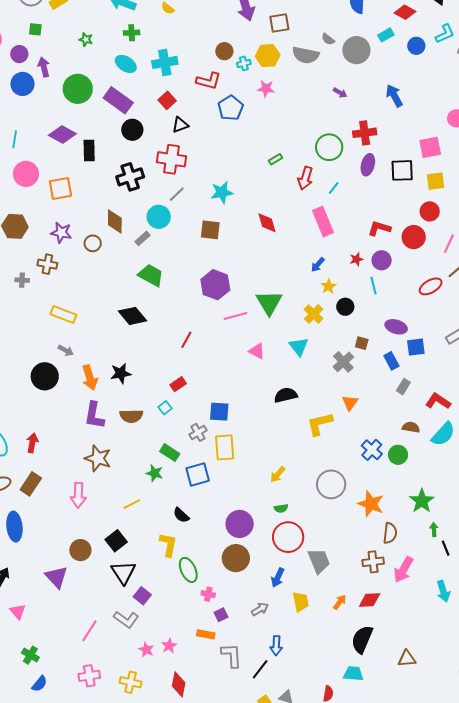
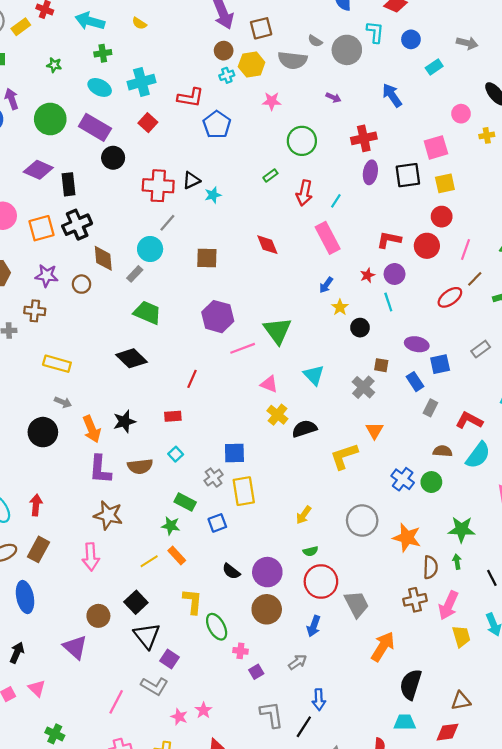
cyan L-shape: (445, 34) -> (375, 32), moved, turned -55
cyan rectangle: (386, 35) -> (434, 67), moved
brown circle: (224, 51) -> (224, 51), moved
pink star: (266, 89) -> (272, 101), moved
black triangle: (180, 125) -> (191, 180), moved
green circle: (329, 147) -> (302, 141), moved
black cross: (130, 177) -> (77, 225), moved
cyan star: (222, 192) -> (213, 195), moved, size x0.7
yellow cross: (314, 314) -> (277, 415), moved
red rectangle: (178, 384) -> (173, 416), moved, turned 35
blue square: (198, 475) -> (217, 523), size x0.7
green star: (422, 501) -> (462, 529), turned -30
black semicircle: (181, 515) -> (231, 571), moved
green arrow: (434, 529) -> (457, 562), moved
red diamond: (370, 600) -> (447, 732), moved
yellow trapezoid: (301, 602) -> (461, 636), moved
orange arrow: (340, 602) -> (383, 647), size x1.8
orange rectangle: (206, 634) -> (177, 555), moved, turned 42

